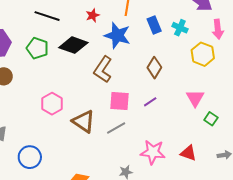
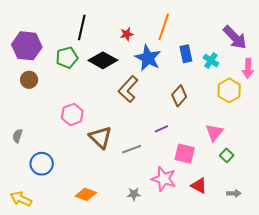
black line: (47, 16) -> (82, 27), turned 75
green pentagon: (37, 48) -> (67, 58), turned 30
pink square: (120, 101) -> (185, 154), moved
purple line: (150, 102) -> (161, 129), moved

